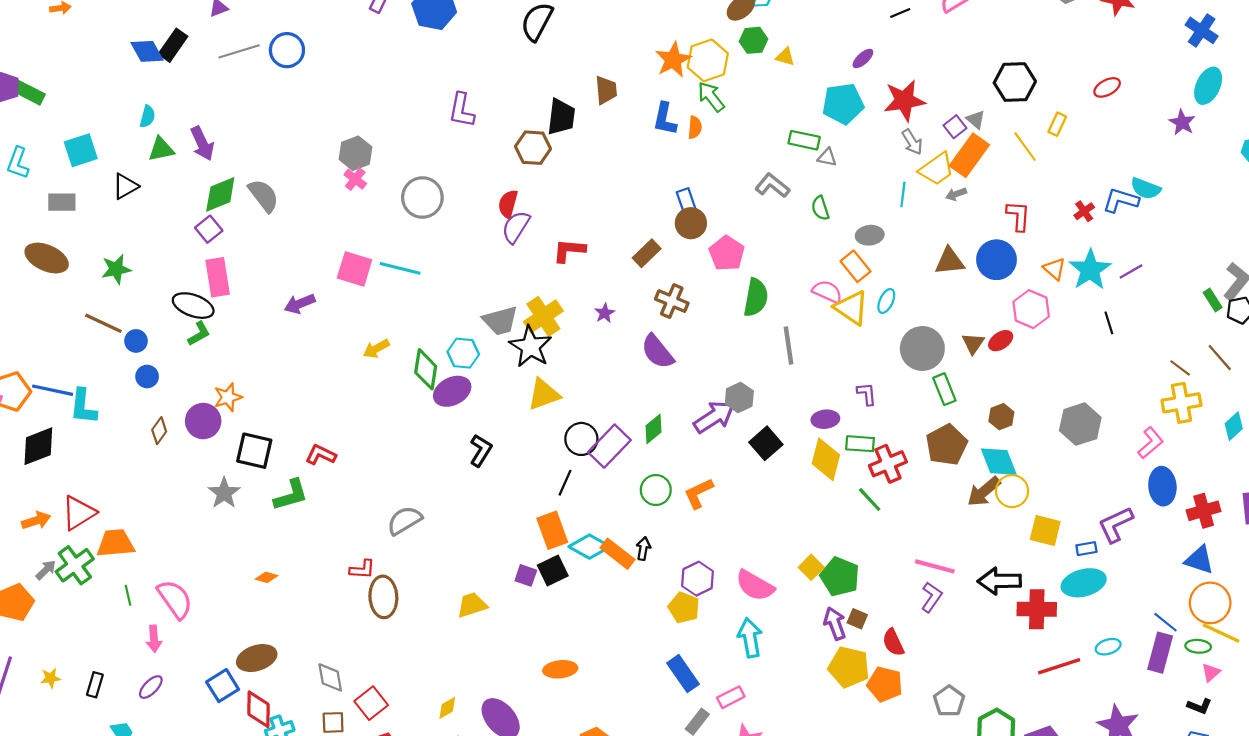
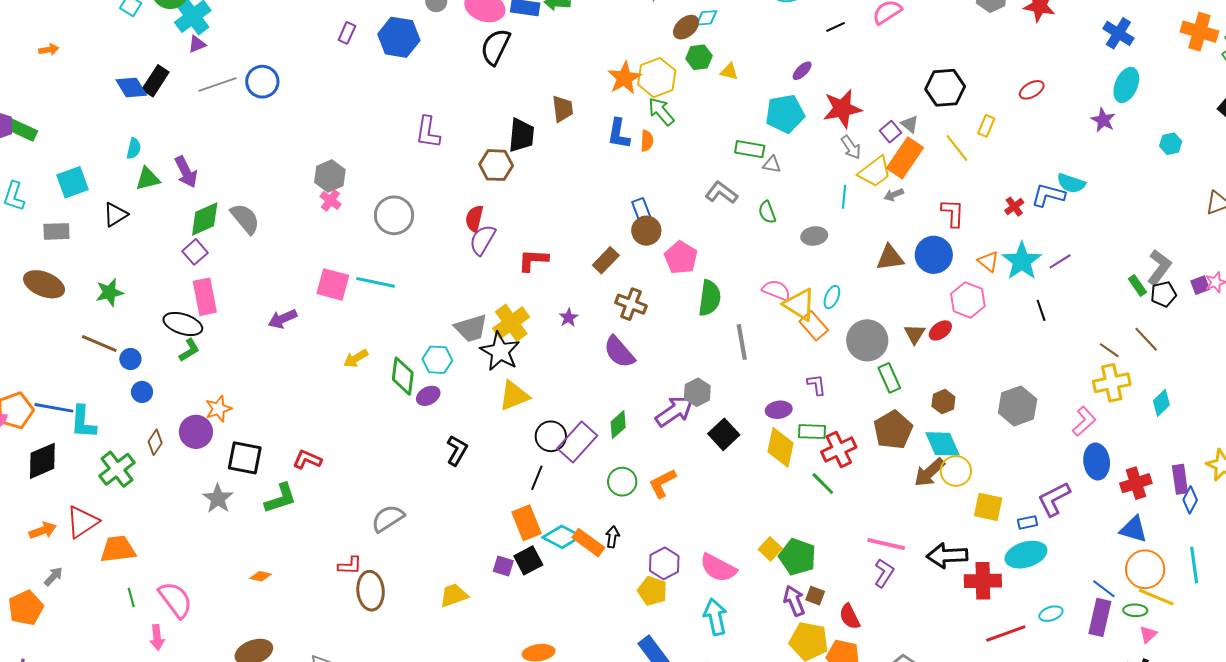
orange rectangle: (856, 266) -> (814, 326), moved
purple ellipse: (452, 391) -> (428, 396), size x0.7
green cross: (75, 565) -> (117, 469), moved

